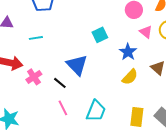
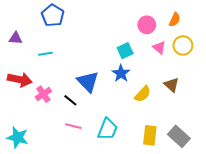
cyan square: (100, 35) -> (125, 51), moved
blue star: (128, 52) -> (121, 73), moved
pink line: (63, 108) -> (73, 126), turned -49

